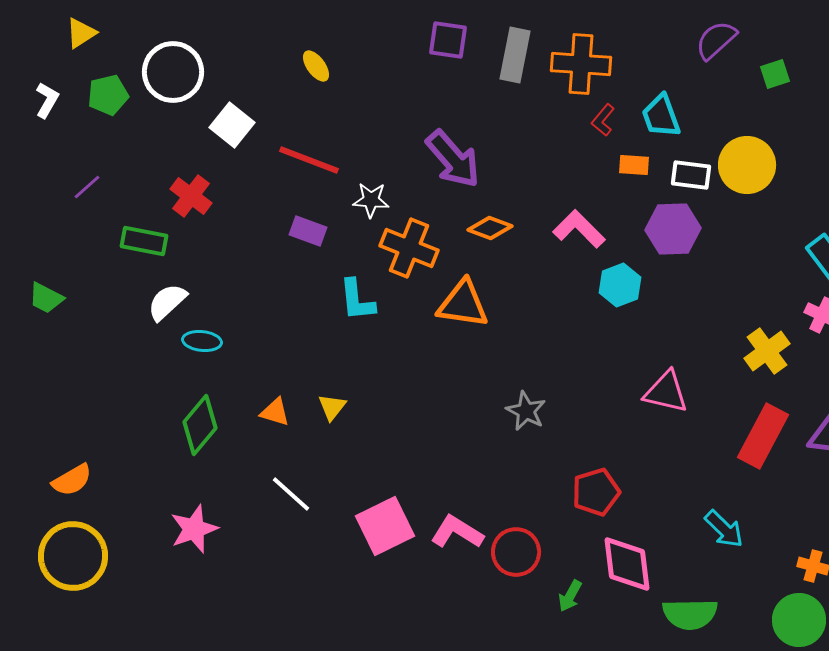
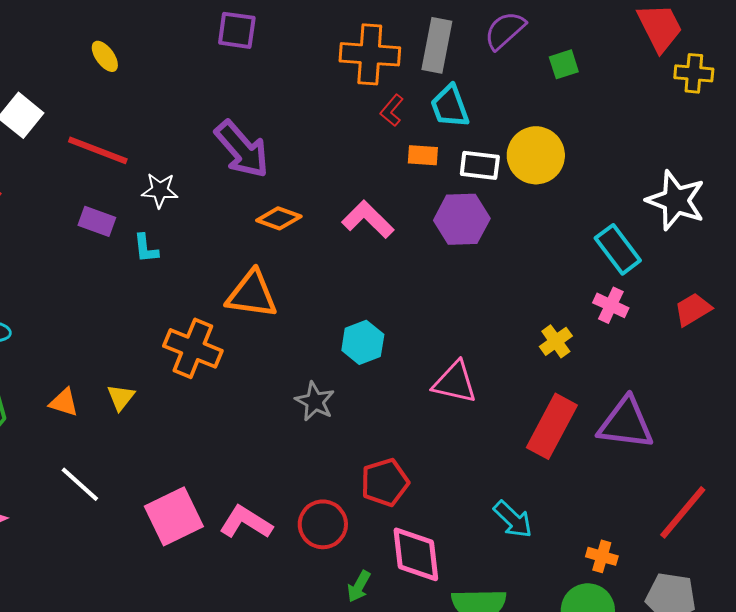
gray rectangle: (515, 55) -> (437, 45), moved
orange cross: (409, 248) -> (193, 348), moved
cyan hexagon: (620, 285) -> (363, 342), moved
cyan L-shape: (357, 300) -> (146, 248), moved, size x0.7
yellow cross: (767, 351) -> (556, 341), size x0.7
red circle: (516, 552) -> (323, 524), moved

